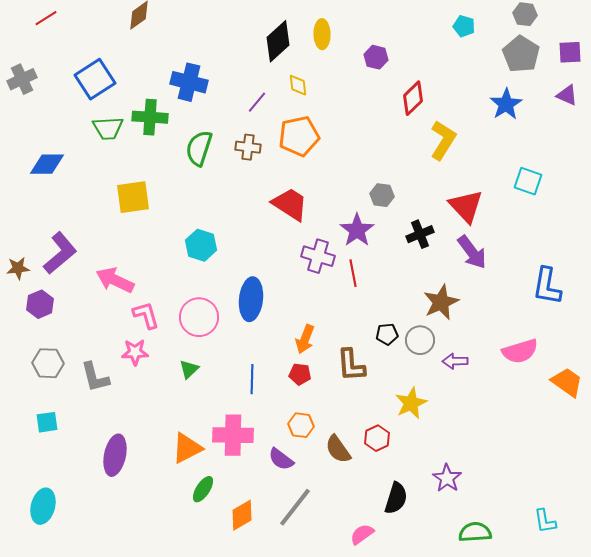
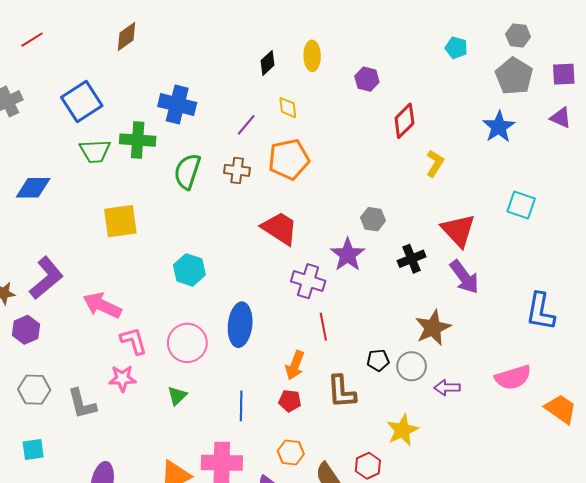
black diamond: (278, 41) -> (267, 63), size x0.6
yellow L-shape: (443, 140) -> (435, 163), size x0.7
red line: (353, 273) -> (323, 327), moved

